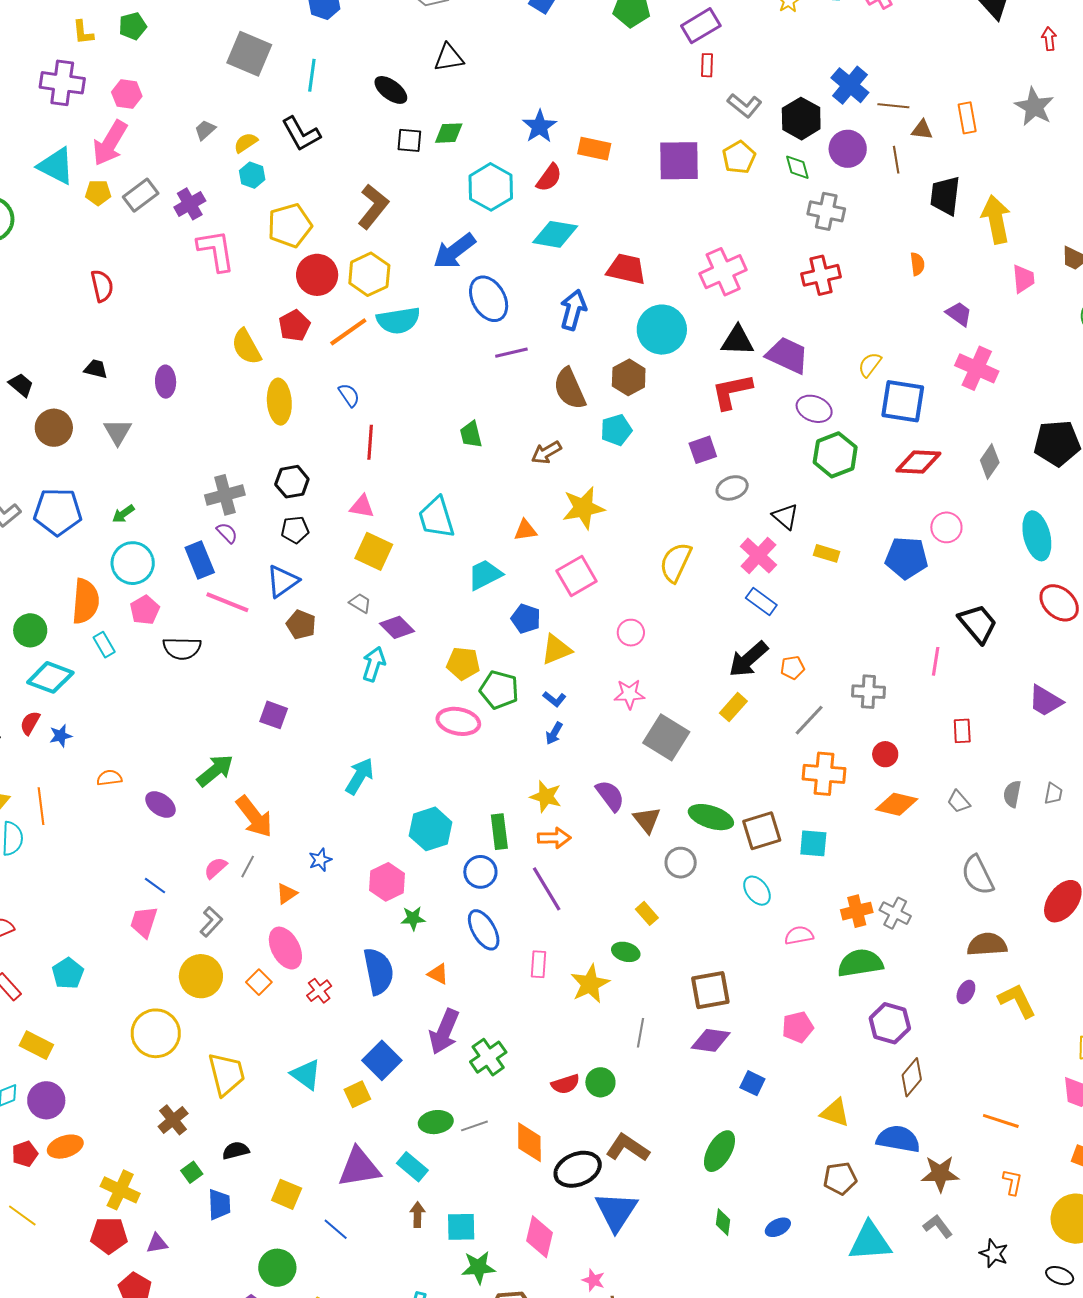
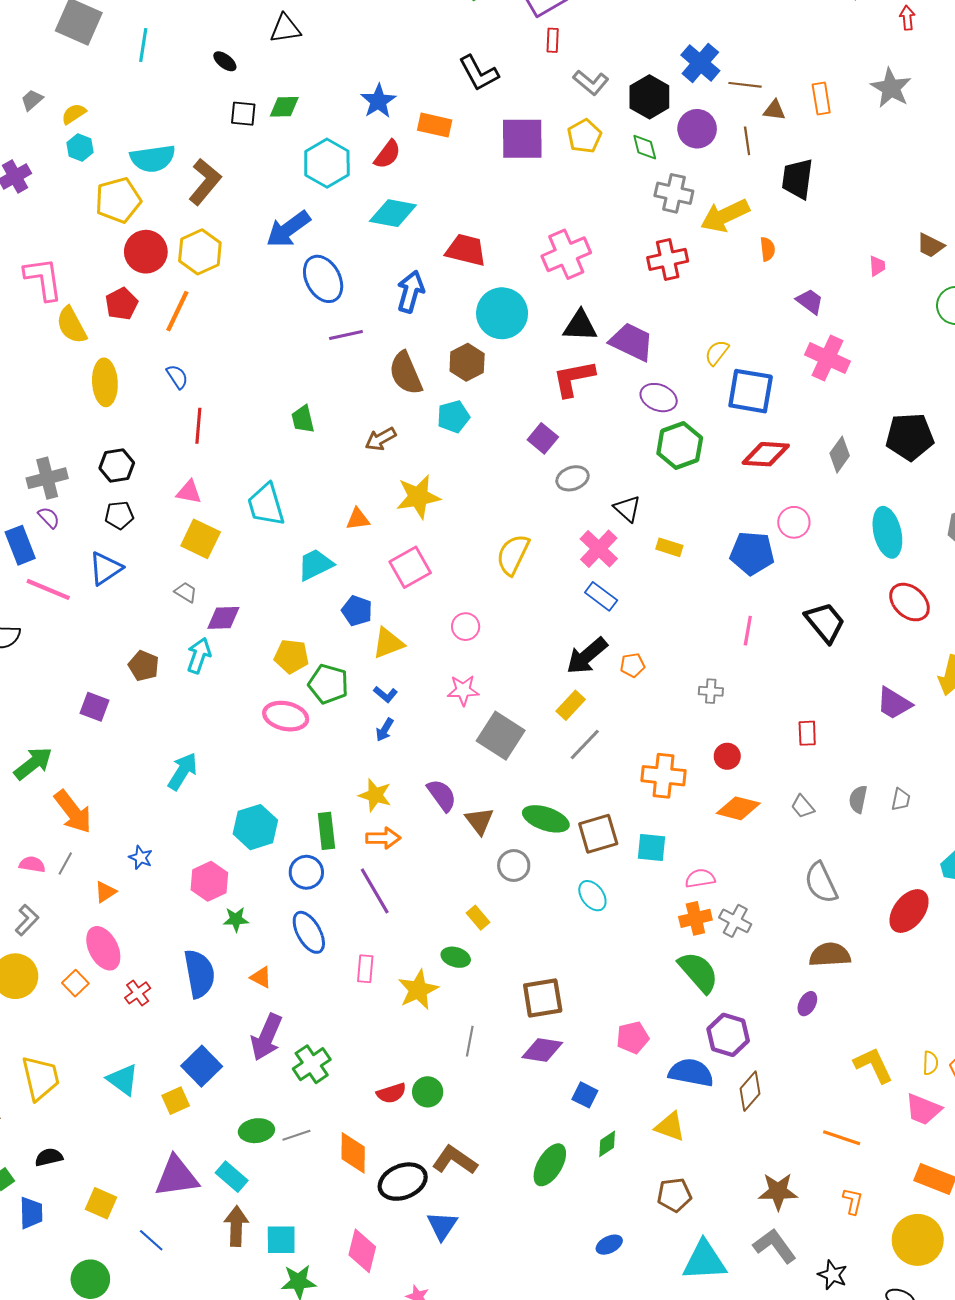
black ellipse: (391, 90) -> (225, 61), size x0.7
black L-shape: (301, 134) -> (479, 73), moved
yellow arrow: (996, 219) -> (725, 216), moved, turned -105
pink L-shape: (216, 250) -> (43, 279), moved
pink trapezoid: (1023, 279) -> (877, 266), size x0.7
cyan semicircle: (398, 320) -> (153, 158), moved
orange line: (348, 332) -> (177, 311), turned -30
purple square: (703, 450) -> (543, 438), turned -32
brown pentagon: (301, 625) -> (144, 666), moved
purple diamond: (397, 627) -> (223, 618), turned -48
pink line: (936, 661) -> (748, 631), moved
gray cross: (868, 692) -> (711, 691), size x0.7
gray line: (809, 720) -> (585, 745), moved
blue star: (320, 860) -> (141, 857), turned -30
pink semicircle: (216, 868) -> (32, 864), turned 50
pink semicircle: (799, 935) -> (700, 878), moved
green semicircle: (860, 963) -> (698, 972), turned 57
yellow L-shape: (1017, 1001) -> (873, 1065), moved
blue semicircle: (898, 1139) -> (691, 1073), moved
blue triangle: (616, 1211) -> (442, 1226), size x0.7
brown arrow: (417, 1215) -> (236, 1226), size x1.5
green diamond: (723, 1222) -> (607, 1144), moved, turned 48
gray L-shape: (938, 1226) -> (775, 1246), size x1.4

